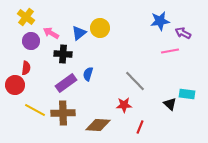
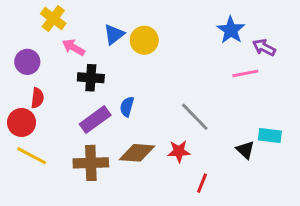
yellow cross: (26, 17) -> (53, 19), moved
blue star: (160, 21) -> (231, 30), turned -30
blue triangle: (79, 33) -> (114, 34), moved
purple circle: (31, 41) -> (27, 62), moved
yellow line: (35, 110) -> (32, 156), moved
brown diamond: (98, 125) -> (137, 153), moved

